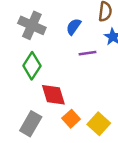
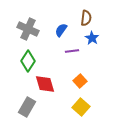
orange square: (71, 119) -> (80, 81), moved

